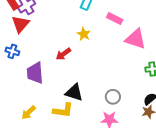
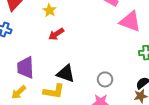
yellow star: (84, 34) -> (49, 10), moved
purple trapezoid: (35, 73) -> (25, 68), moved

